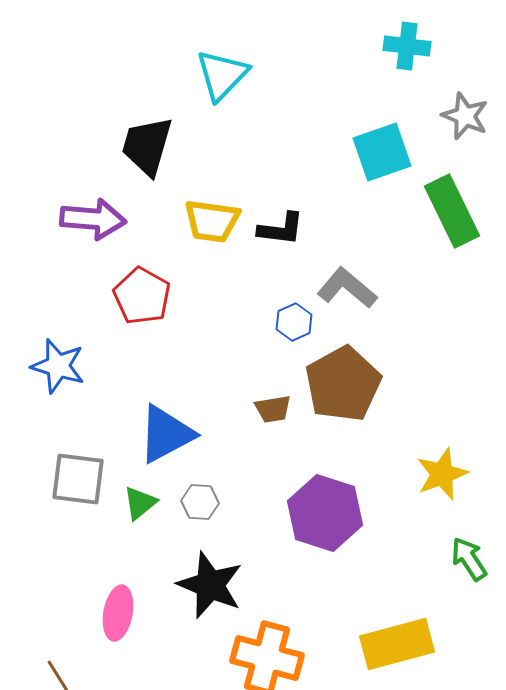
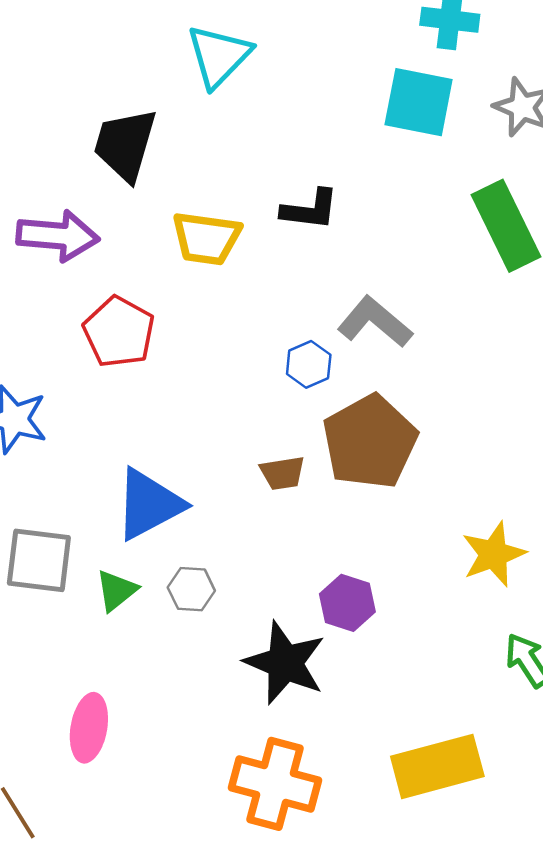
cyan square: (382, 152) -> (419, 102), moved, turned 30
black L-shape: (281, 229) -> (310, 210), moved
purple hexagon: (325, 513) -> (347, 603), size x0.6
black star: (210, 585) -> (285, 663), moved

